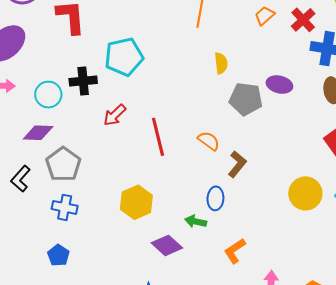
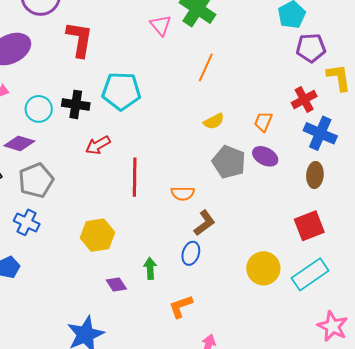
orange trapezoid: (265, 16) -> (263, 122), moved, turned -40
yellow semicircle: (221, 63) -> (214, 121), turned 55
orange semicircle: (209, 141) -> (183, 193), turned 130
blue ellipse: (215, 198) -> (191, 253), moved
green arrow: (196, 222) -> (150, 268), turned 60
purple diamond: (167, 245) -> (116, 285), size x0.7

